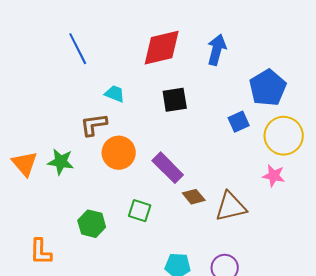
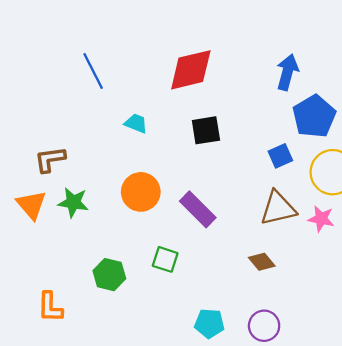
blue arrow: (217, 50) -> (287, 72), moved
brown L-shape: (94, 125) -> (50, 159), moved
brown diamond: (194, 197) -> (262, 262), moved
brown triangle: (231, 207) -> (278, 208), moved

